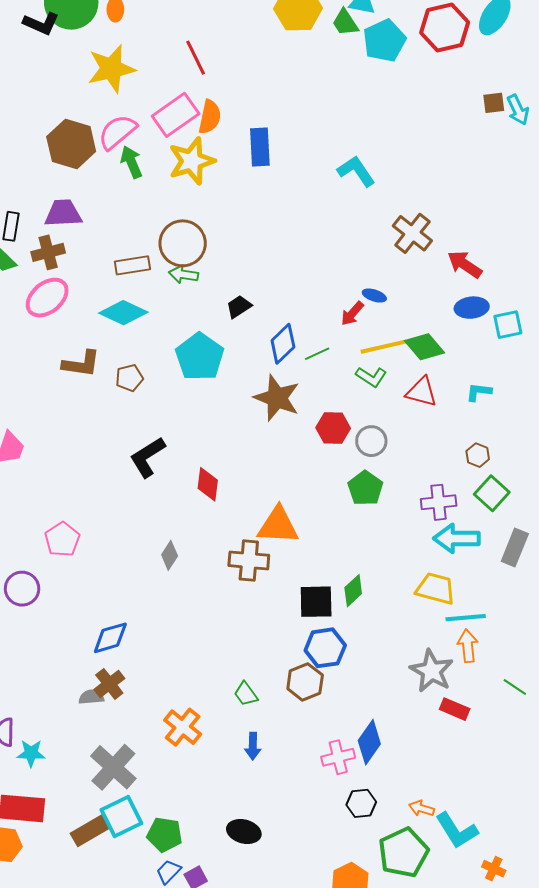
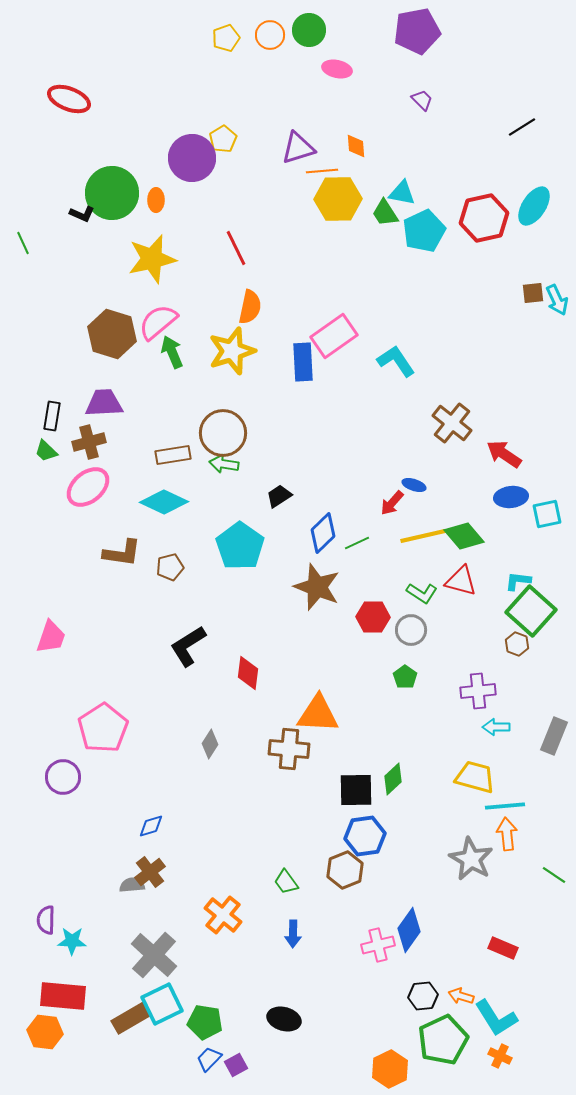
black L-shape: (41, 24) -> (82, 214), size x0.7
pink rectangle: (176, 115) -> (334, 336), moved
blue rectangle: (260, 147) -> (303, 362), moved
green L-shape: (371, 377) -> (422, 593), moved
green pentagon: (365, 488) -> (405, 677), size x0.7
green square: (492, 493) -> (531, 611), moved, size x1.4
cyan arrow: (457, 538) -> (496, 727), size x0.6
pink pentagon: (62, 539) -> (103, 728), size x1.4
blue diamond: (110, 638) -> (151, 826), size x0.7
red rectangle: (455, 709) -> (503, 948), moved
black hexagon: (361, 803) -> (423, 996), moved
orange cross: (494, 869) -> (500, 1056), moved

